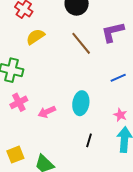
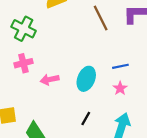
blue line: (118, 78) -> (120, 66), moved
pink star: (120, 115) -> (120, 88), moved

